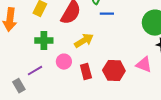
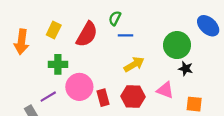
yellow arrow: (84, 41) -> (134, 64), moved
pink circle: (64, 62) -> (79, 87), size x1.6

